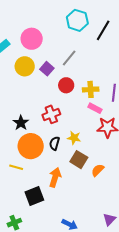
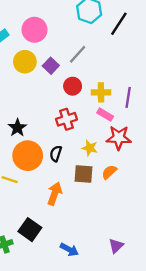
red cross: (51, 114) -> (67, 119), moved
yellow star: (74, 138) -> (90, 148), moved
brown square: (79, 160) -> (83, 174), turned -30
orange semicircle: (98, 170) -> (109, 172), moved
black square: (34, 196) -> (30, 230), moved, turned -36

